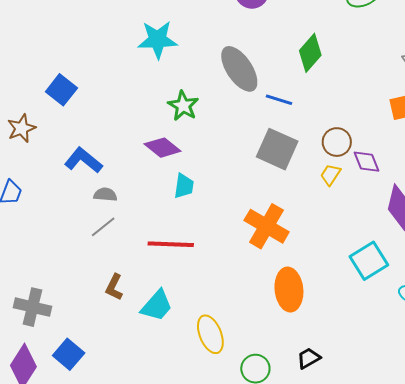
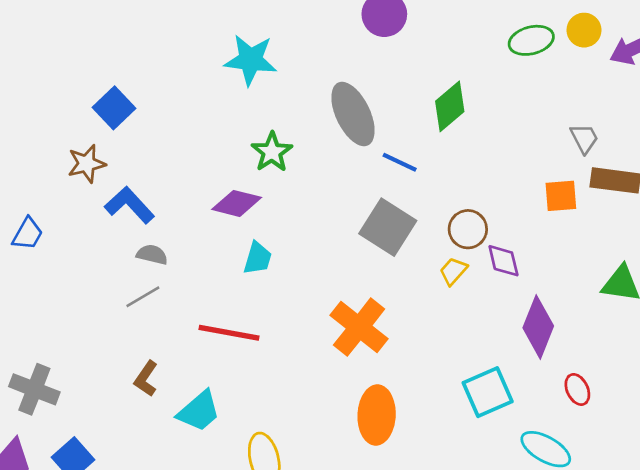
brown star: (22, 128) -> (87, 164), moved
purple diamond: (163, 148) -> (237, 203), turned -33

